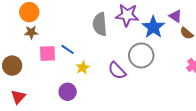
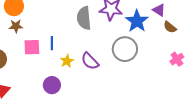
blue line: (68, 49) -> (52, 43), turned 56
purple semicircle: (117, 71) -> (90, 61), moved

